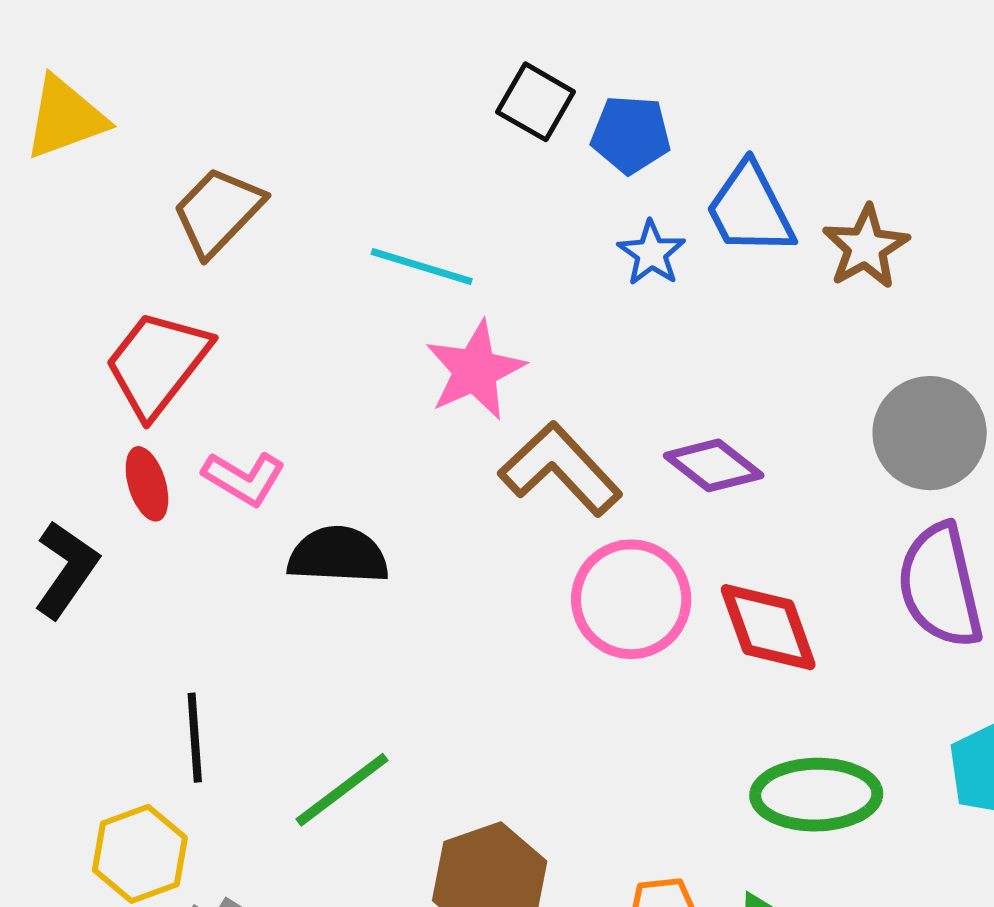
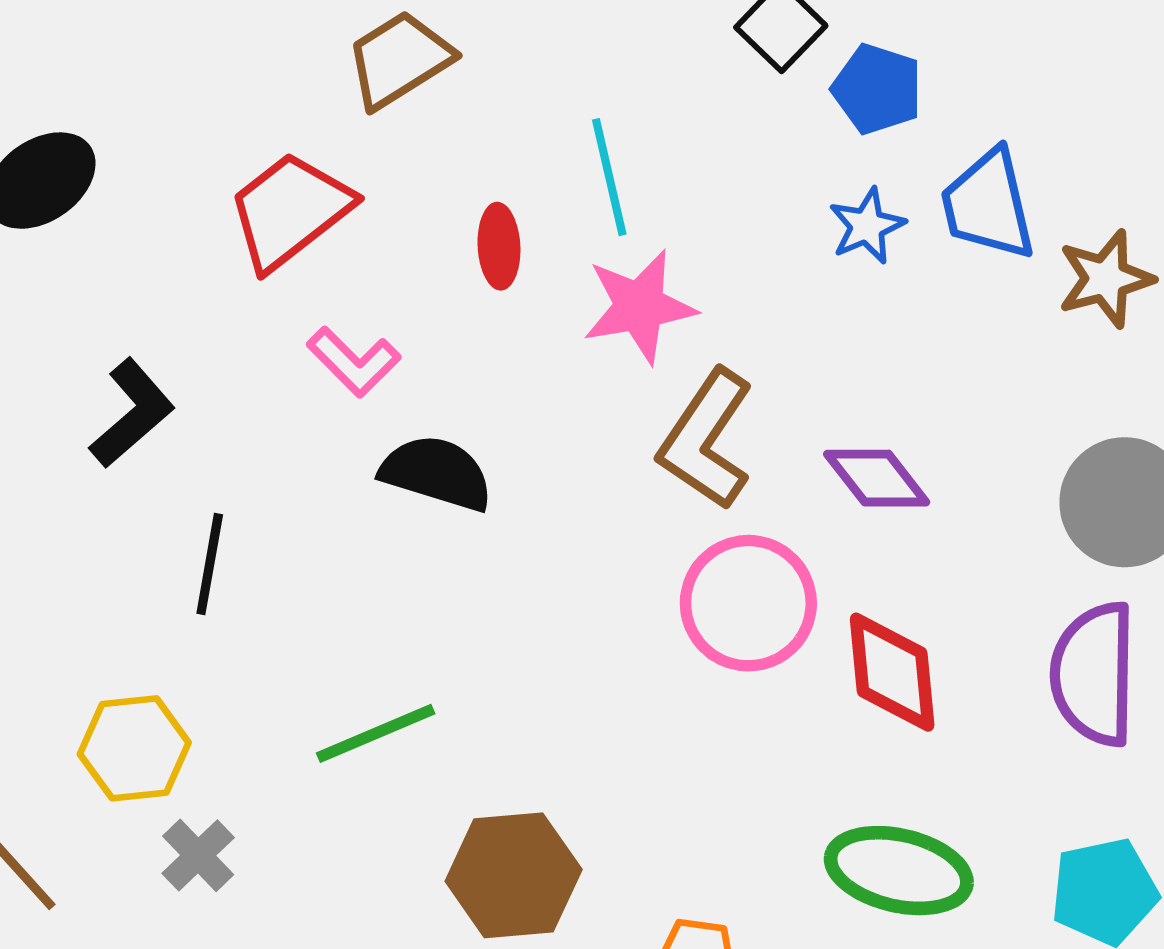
cyan line: (422, 267) -> (609, 177), turned 46
brown L-shape: (560, 469) -> (706, 439), turned -117
red ellipse: (147, 484) -> (499, 246), moved
black line: (195, 738) -> (210, 564), moved

